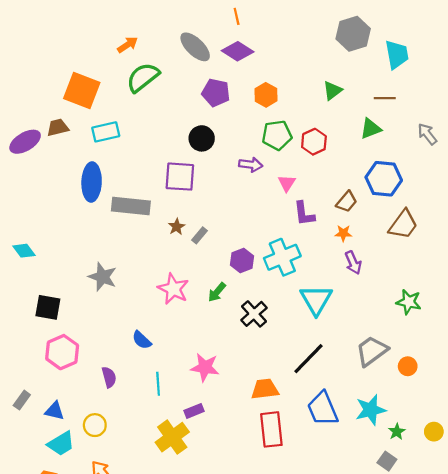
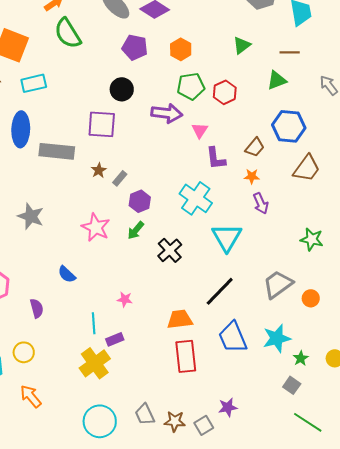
green semicircle: (143, 77) -> (68, 33), turned -84
purple arrow: (251, 165) -> (167, 113), size x1.4
cyan cross: (282, 257) -> (196, 198), turned -32
purple hexagon: (242, 261) -> (140, 201), moved
pink star: (205, 367) -> (125, 299), size x0.6
cyan line: (158, 384) -> (94, 323), moved

